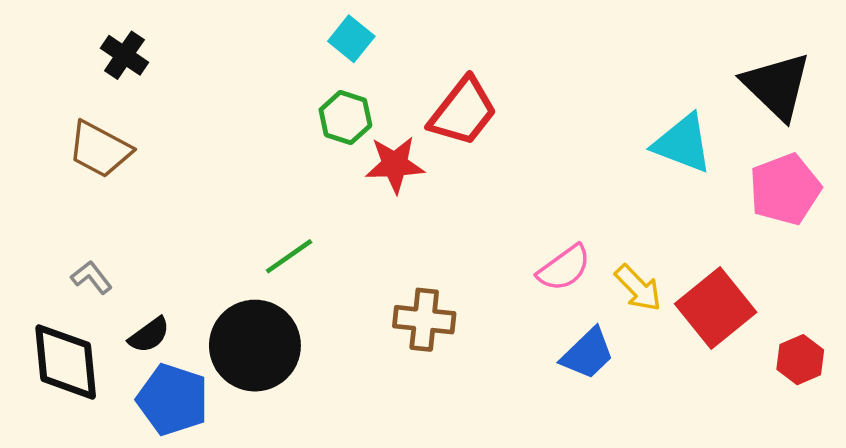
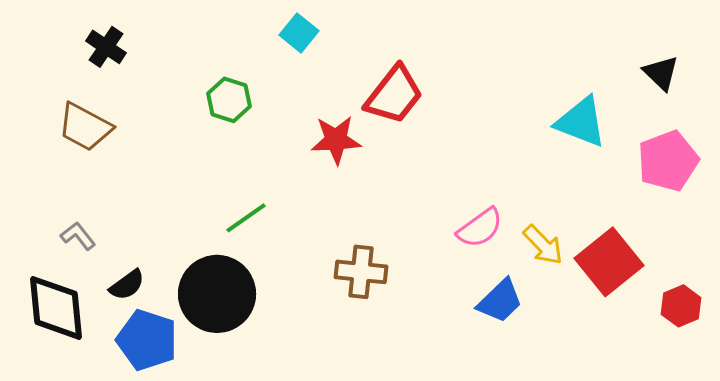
black triangle: (777, 86) -> (661, 73), size x0.6
green hexagon: (345, 118) -> (229, 100), moved

